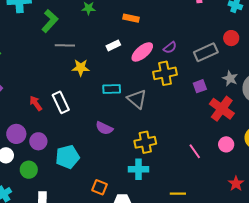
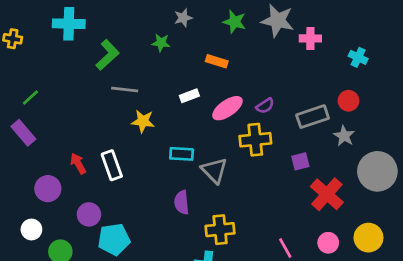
gray star: (230, 78) -> (344, 136), moved
purple semicircle: (104, 128) -> (182, 202), moved, turned 54
purple circle: (16, 134) -> (48, 189), moved
purple circle: (38, 141) -> (89, 214), moved

